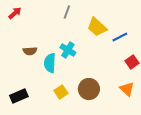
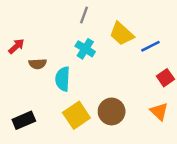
red arrow: (15, 13) -> (16, 46), moved
cyan cross: (68, 50) -> (85, 49), moved
yellow square: (61, 92) -> (76, 115), size x1.5

